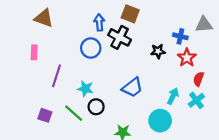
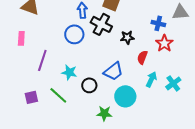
black star: (158, 51) -> (127, 37), moved
red semicircle: (199, 79) -> (142, 57), moved
black circle: (96, 107) -> (89, 85), moved
purple square: (45, 115) -> (31, 97), turned -32
cyan circle: (160, 121) -> (125, 96), moved

